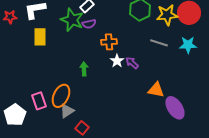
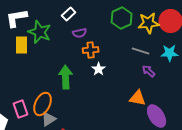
green star: (72, 20) -> (40, 32), moved
purple semicircle: (89, 24) -> (80, 33), moved
purple arrow: (132, 63) -> (149, 71), moved
green arrow: (84, 69) -> (66, 77), size x1.6

